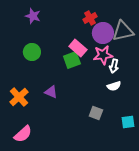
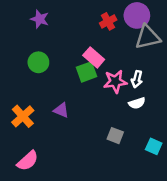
purple circle: (103, 33) -> (137, 15), moved
pink star: (103, 55) -> (115, 81), moved
cyan square: (128, 122) -> (154, 146), turned 32

